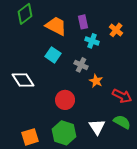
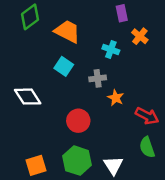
purple rectangle: (83, 22) -> (122, 13), moved
gray cross: (81, 65) -> (98, 78), turned -32
green semicircle: (122, 122) -> (147, 147), turned -138
white triangle: (97, 127) -> (113, 165), moved

